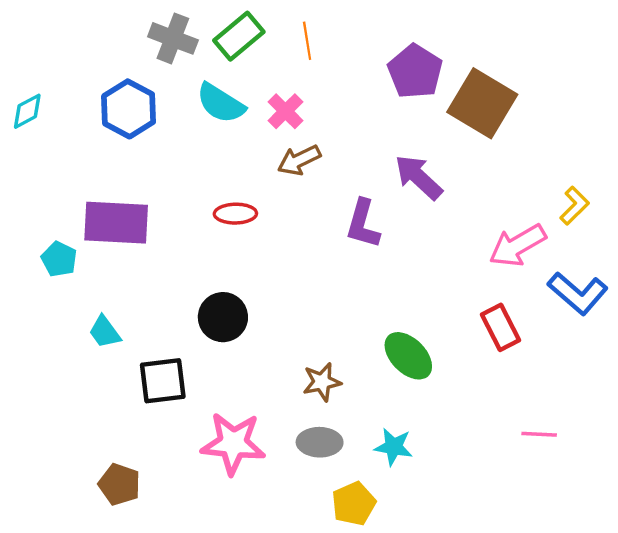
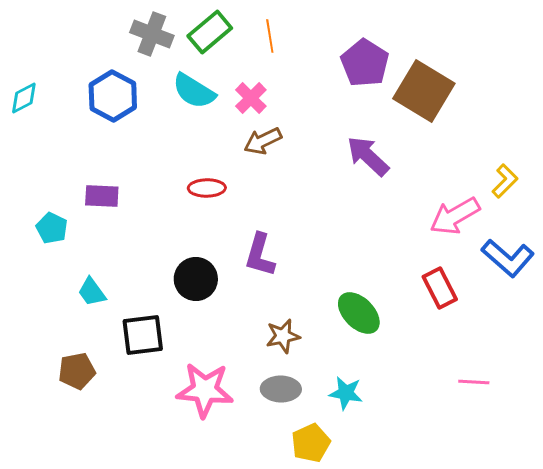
purple rectangle: (116, 223) -> (102, 196), size x0.6
purple L-shape: (363, 224) -> (260, 255), moved
brown pentagon: (119, 484) -> (77, 371), moved, turned -30

